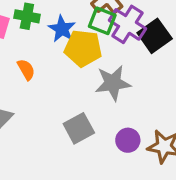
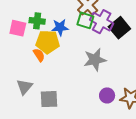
blue star: (62, 29) -> (60, 27), turned -30
yellow pentagon: (83, 48) -> (48, 42), moved
gray square: (79, 128) -> (49, 99), moved, turned 30

